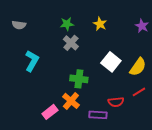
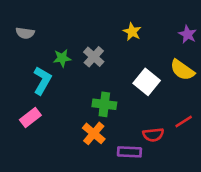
green star: (67, 24) -> (62, 58), moved
yellow semicircle: (138, 67) -> (182, 70), moved, turned 90
pink rectangle: (50, 112) -> (30, 118), moved

